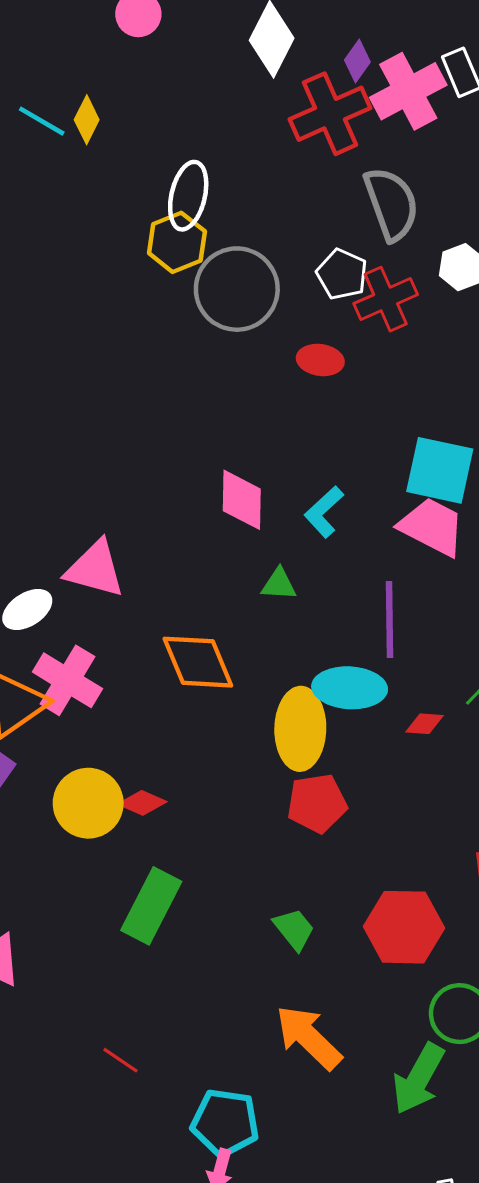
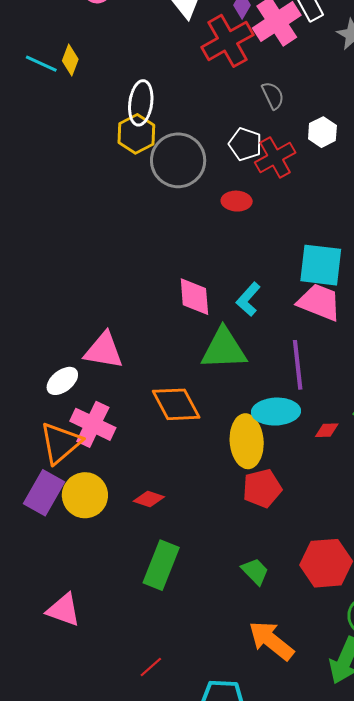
gray semicircle: (391, 204) -> (273, 96), size x0.6
green triangle: (279, 584) -> (224, 349), size x2.0
yellow circle: (88, 803) -> (85, 495), moved
red line: (121, 1060) -> (151, 667), turned -70

